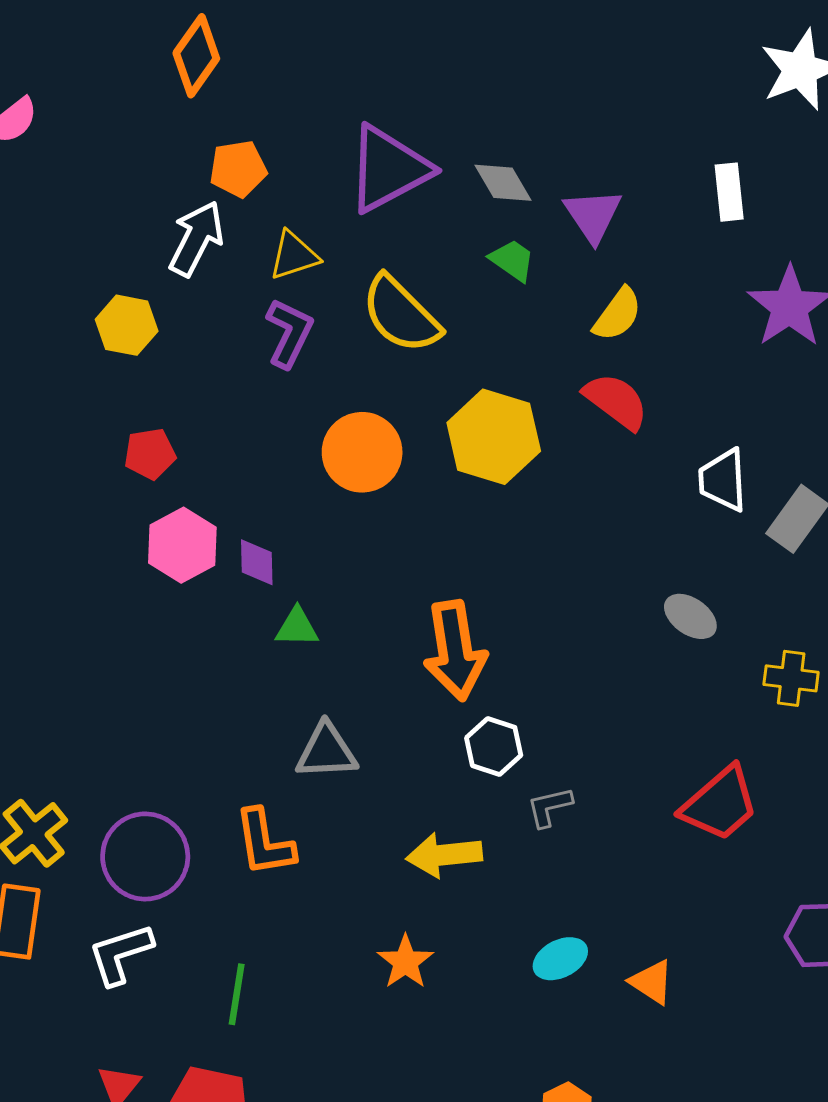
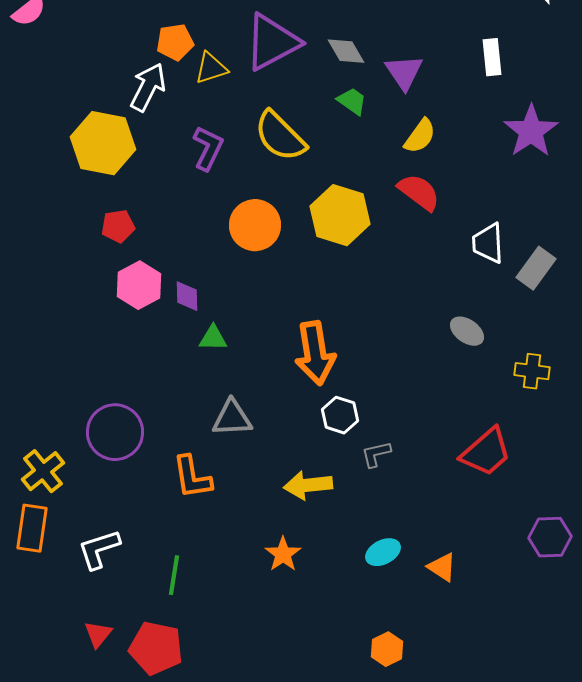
yellow triangle: (294, 256) -> (211, 68), moved
yellow hexagon: (127, 325) -> (103, 143), size x1.6
purple circle: (145, 856) -> (115, 432), moved

